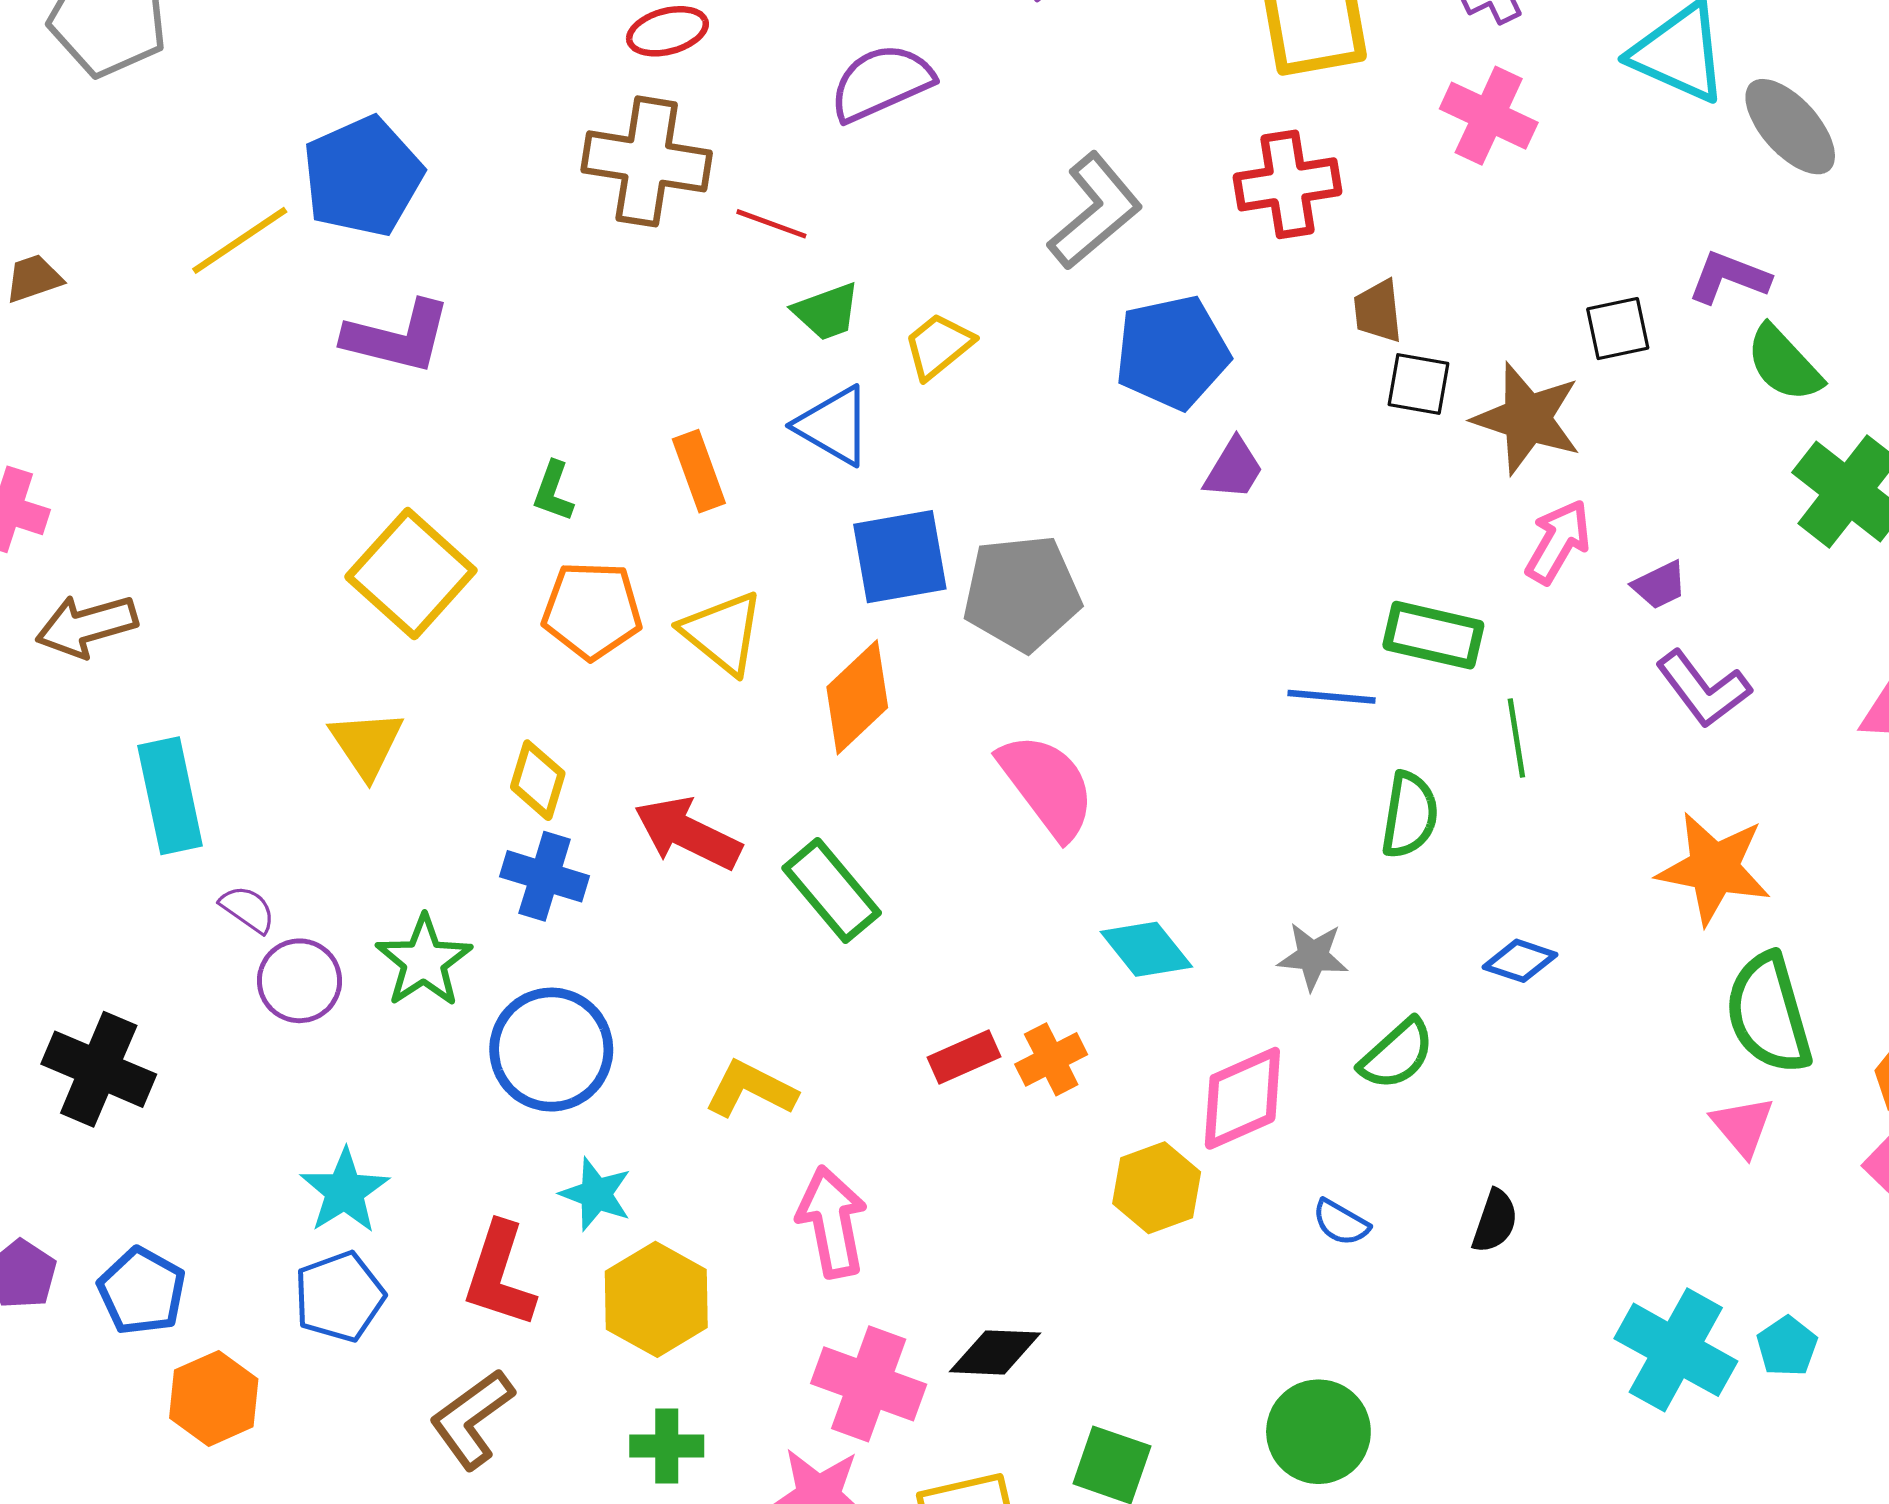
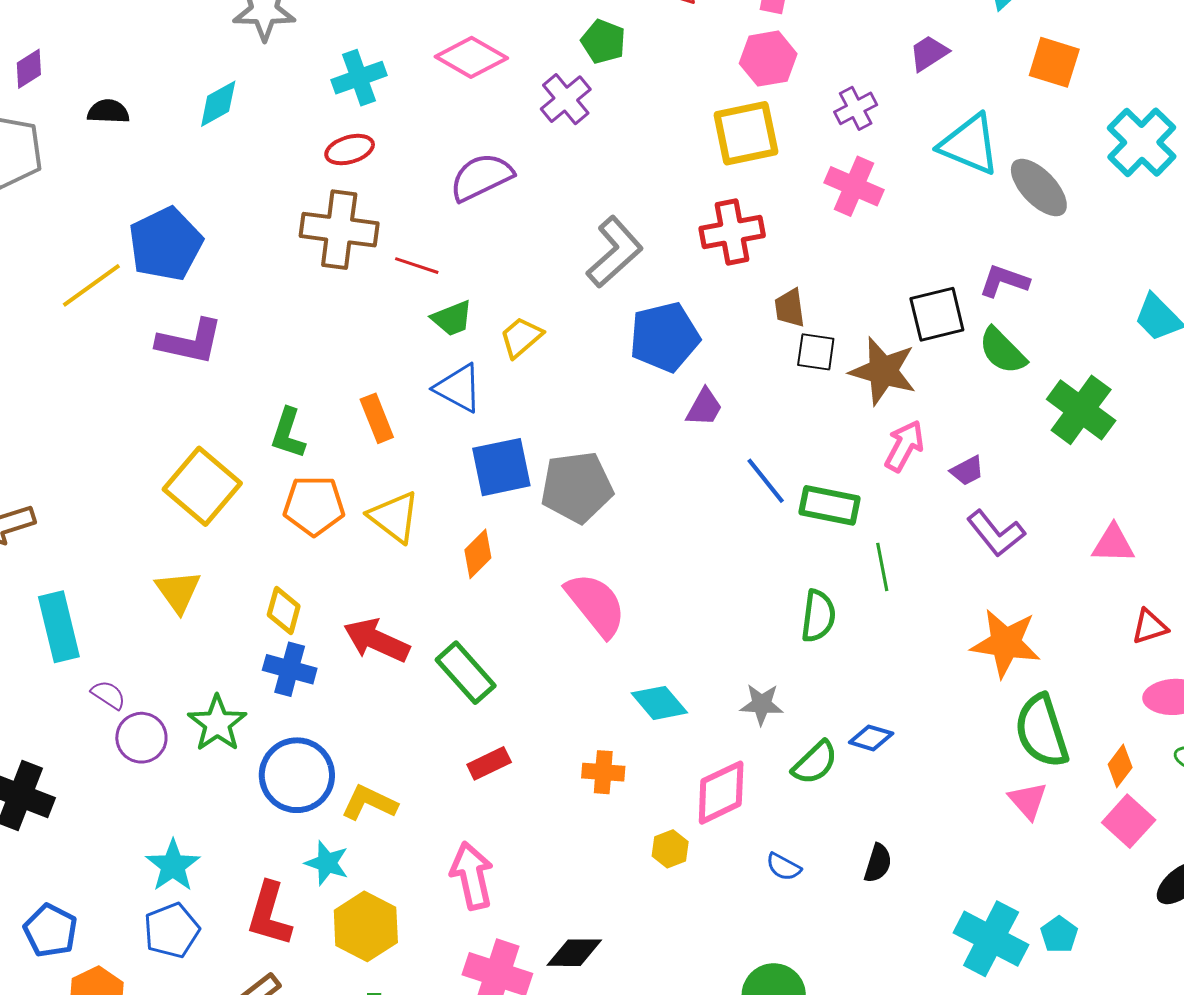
black square: (1618, 329) -> (937, 314), size x1.4
green semicircle: (1784, 364) -> (1002, 351), moved
green L-shape: (553, 491) -> (288, 433), size x1.4
orange diamond: (857, 697) -> (478, 554), size x0.7
blue line: (1331, 697) -> (766, 481), moved, turned 48
blue diamond: (1520, 961) -> (871, 738), moved
red rectangle: (964, 1057) -> (489, 763), moved
orange cross: (1051, 1059) -> (603, 772), turned 33
yellow L-shape: (751, 1089) -> (369, 803), moved
yellow hexagon: (1157, 1188) -> (670, 849), size x0.7

